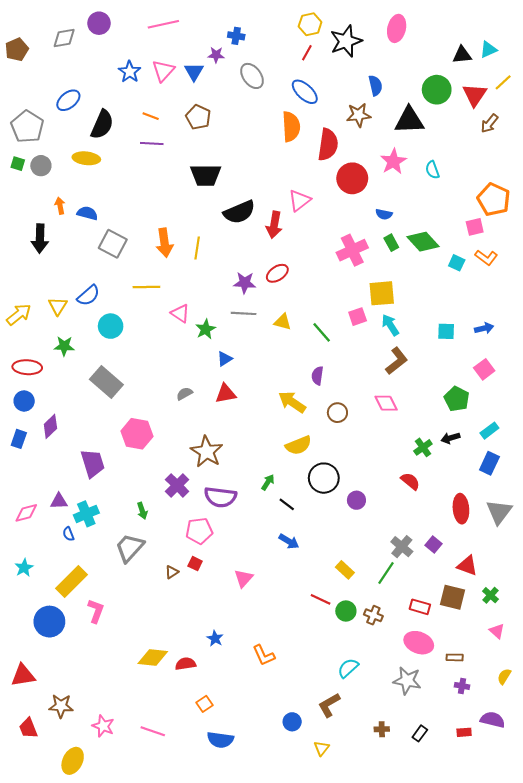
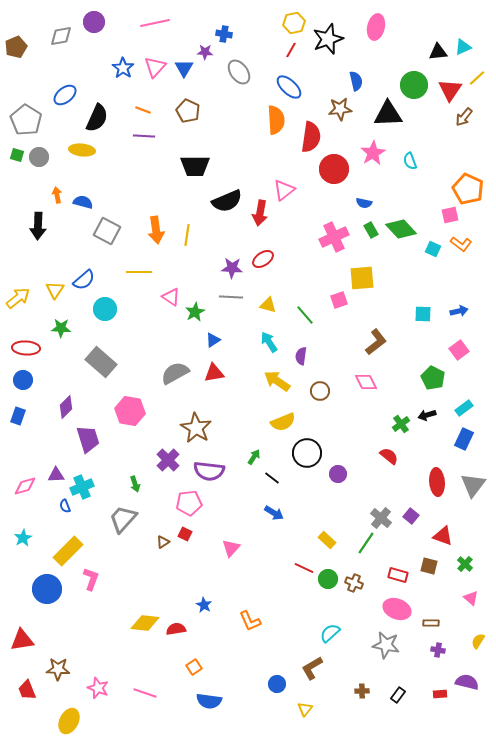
cyan arrow: (390, 325) -> (269, 342), moved
gray semicircle: (184, 394) -> (175, 373), size x1.8
purple diamond: (50, 426) -> (66, 407), moved
brown square: (453, 597) -> (429, 566), size x0.7

